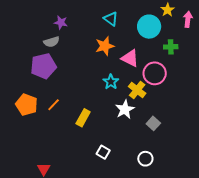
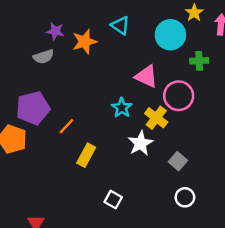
orange star: (105, 46) -> (85, 42), moved
purple pentagon: (43, 66) -> (33, 108), moved
orange line: (54, 105) -> (66, 126), moved
white circle: (145, 159) -> (185, 197), moved

